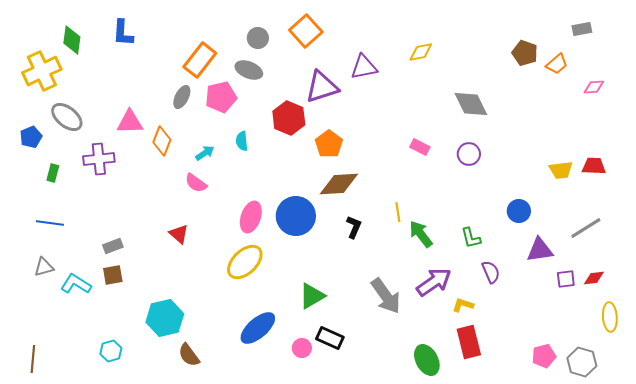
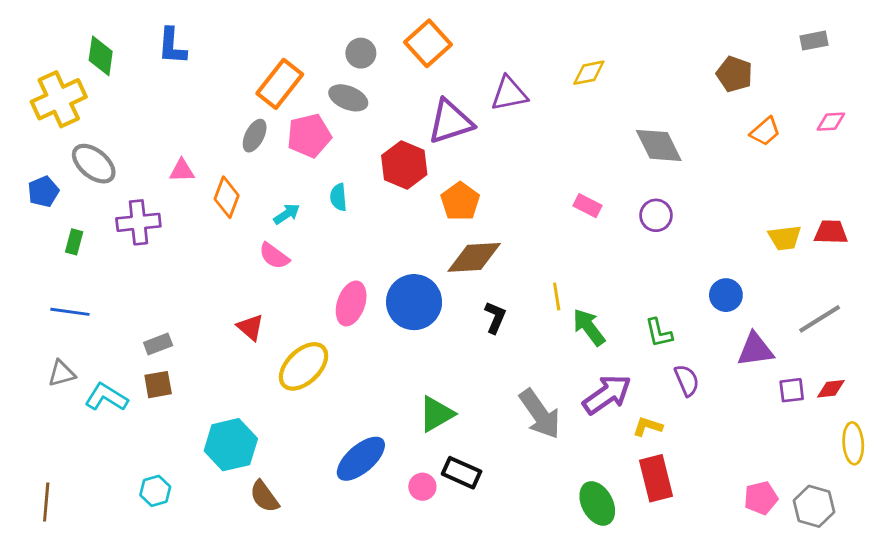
orange trapezoid: (557, 64) -> (765, 131), moved
pink triangle: (130, 122) -> (182, 171), size x0.7
yellow ellipse: (245, 262) -> (304, 366), moved

